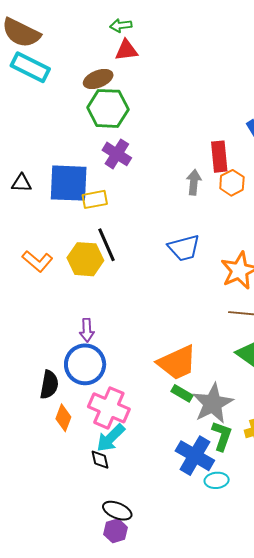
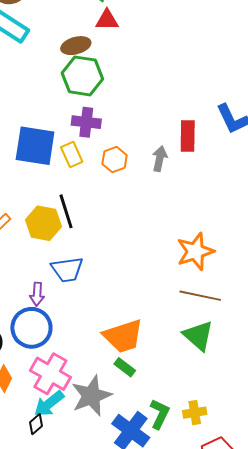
purple cross: (117, 154) -> (86, 122), turned -32
orange hexagon: (232, 183) -> (115, 160), moved
yellow rectangle: (95, 199) -> (72, 155), moved, turned 70
blue trapezoid: (184, 248) -> (67, 269), moved
gray star: (213, 403) -> (91, 396), moved
black diamond: (100, 460) -> (36, 424), turned 55

